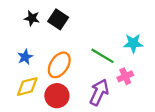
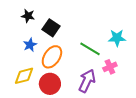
black square: (58, 19) -> (51, 28), moved
blue star: (25, 57) -> (30, 45), moved

